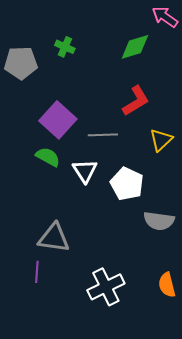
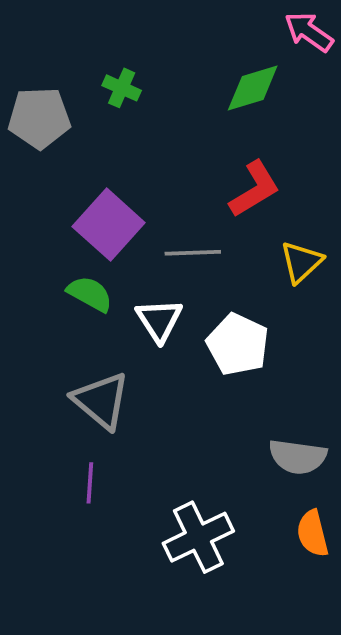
gray semicircle: (159, 221) -> (298, 457), moved
gray triangle: (54, 238) -> (101, 401), moved, turned 32
purple line: (37, 272) -> (90, 483), moved

